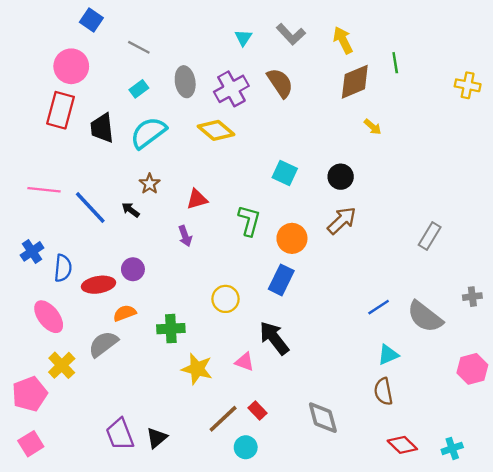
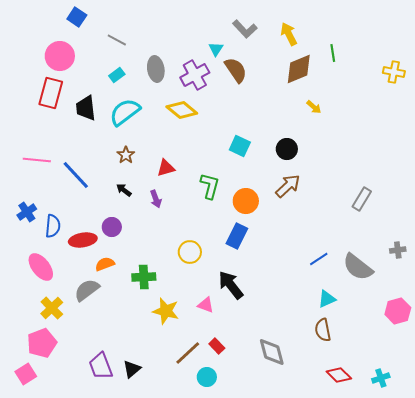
cyan triangle: (243, 38) -> (216, 49), moved
black arrow: (131, 210) -> (124, 190), moved
pink pentagon: (30, 394) -> (42, 343), moved

